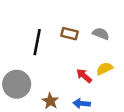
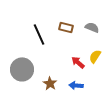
black line: (37, 42) -> (39, 34), turned -35
yellow semicircle: (104, 69) -> (95, 56), turned -32

